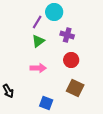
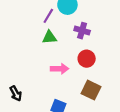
green triangle: (38, 41) -> (49, 37), turned 32
pink arrow: (38, 68) -> (60, 69), moved

